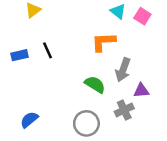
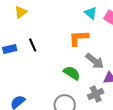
gray arrow: (123, 70) -> (95, 61), turned -72

